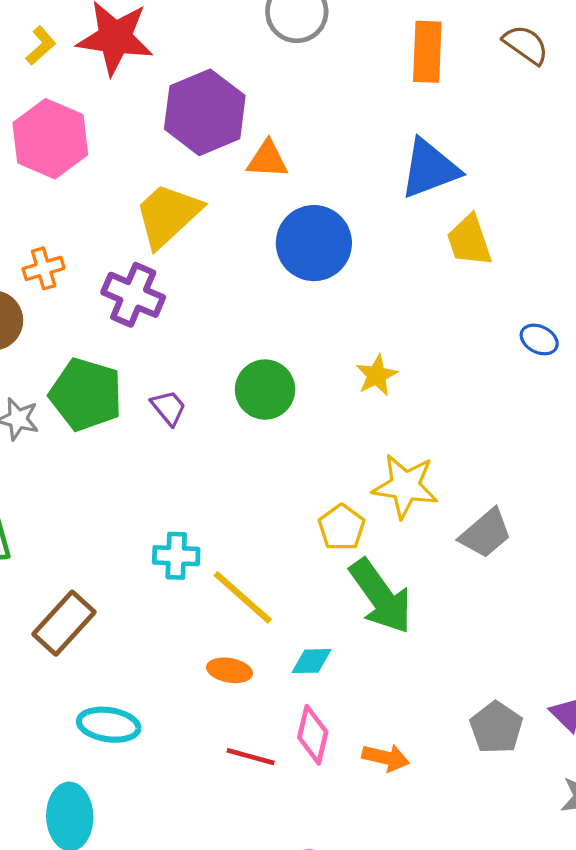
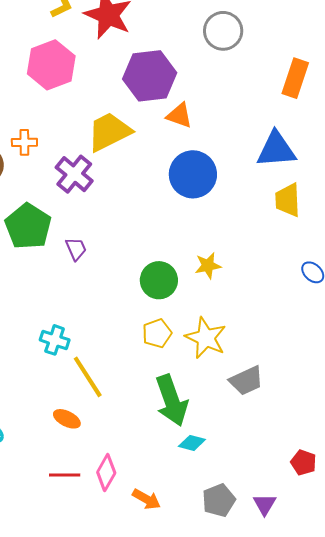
green circle: (265, 390) -> (159, 280), moved
yellow pentagon: (342, 527) -> (157, 333), moved
cyan diamond: (311, 661) -> (192, 443), moved
red line: (251, 757) -> (65, 475), turned -32

